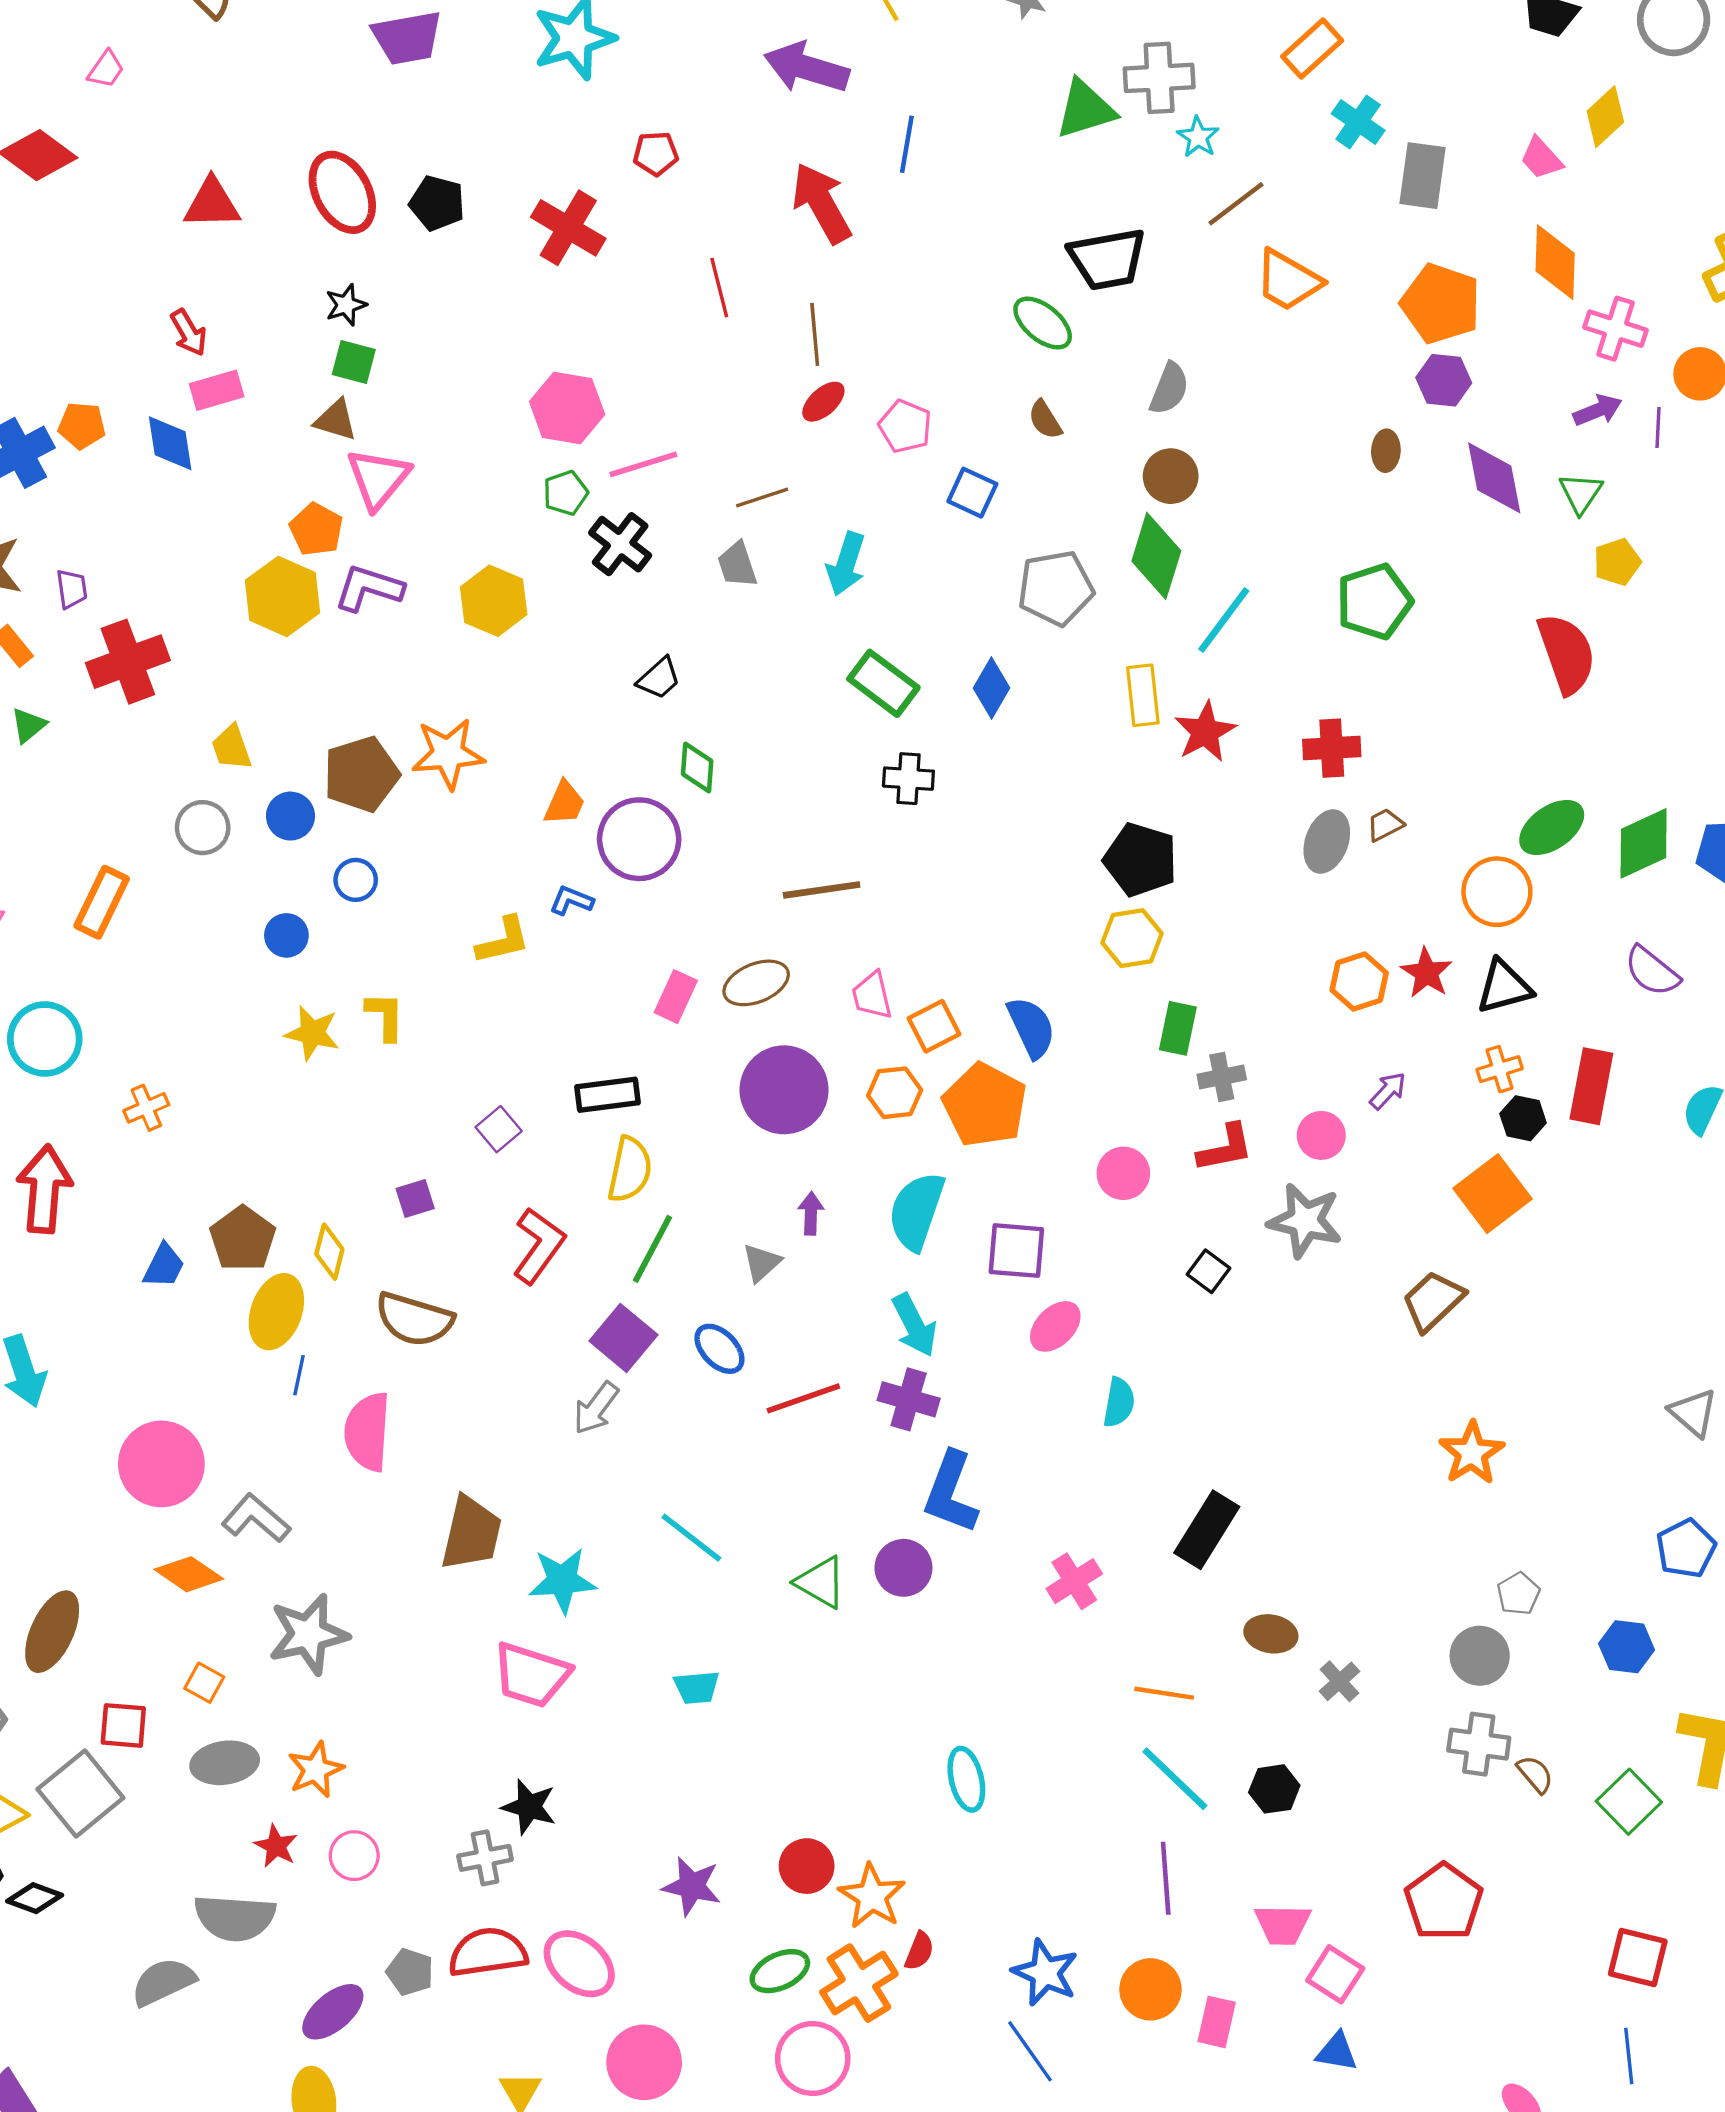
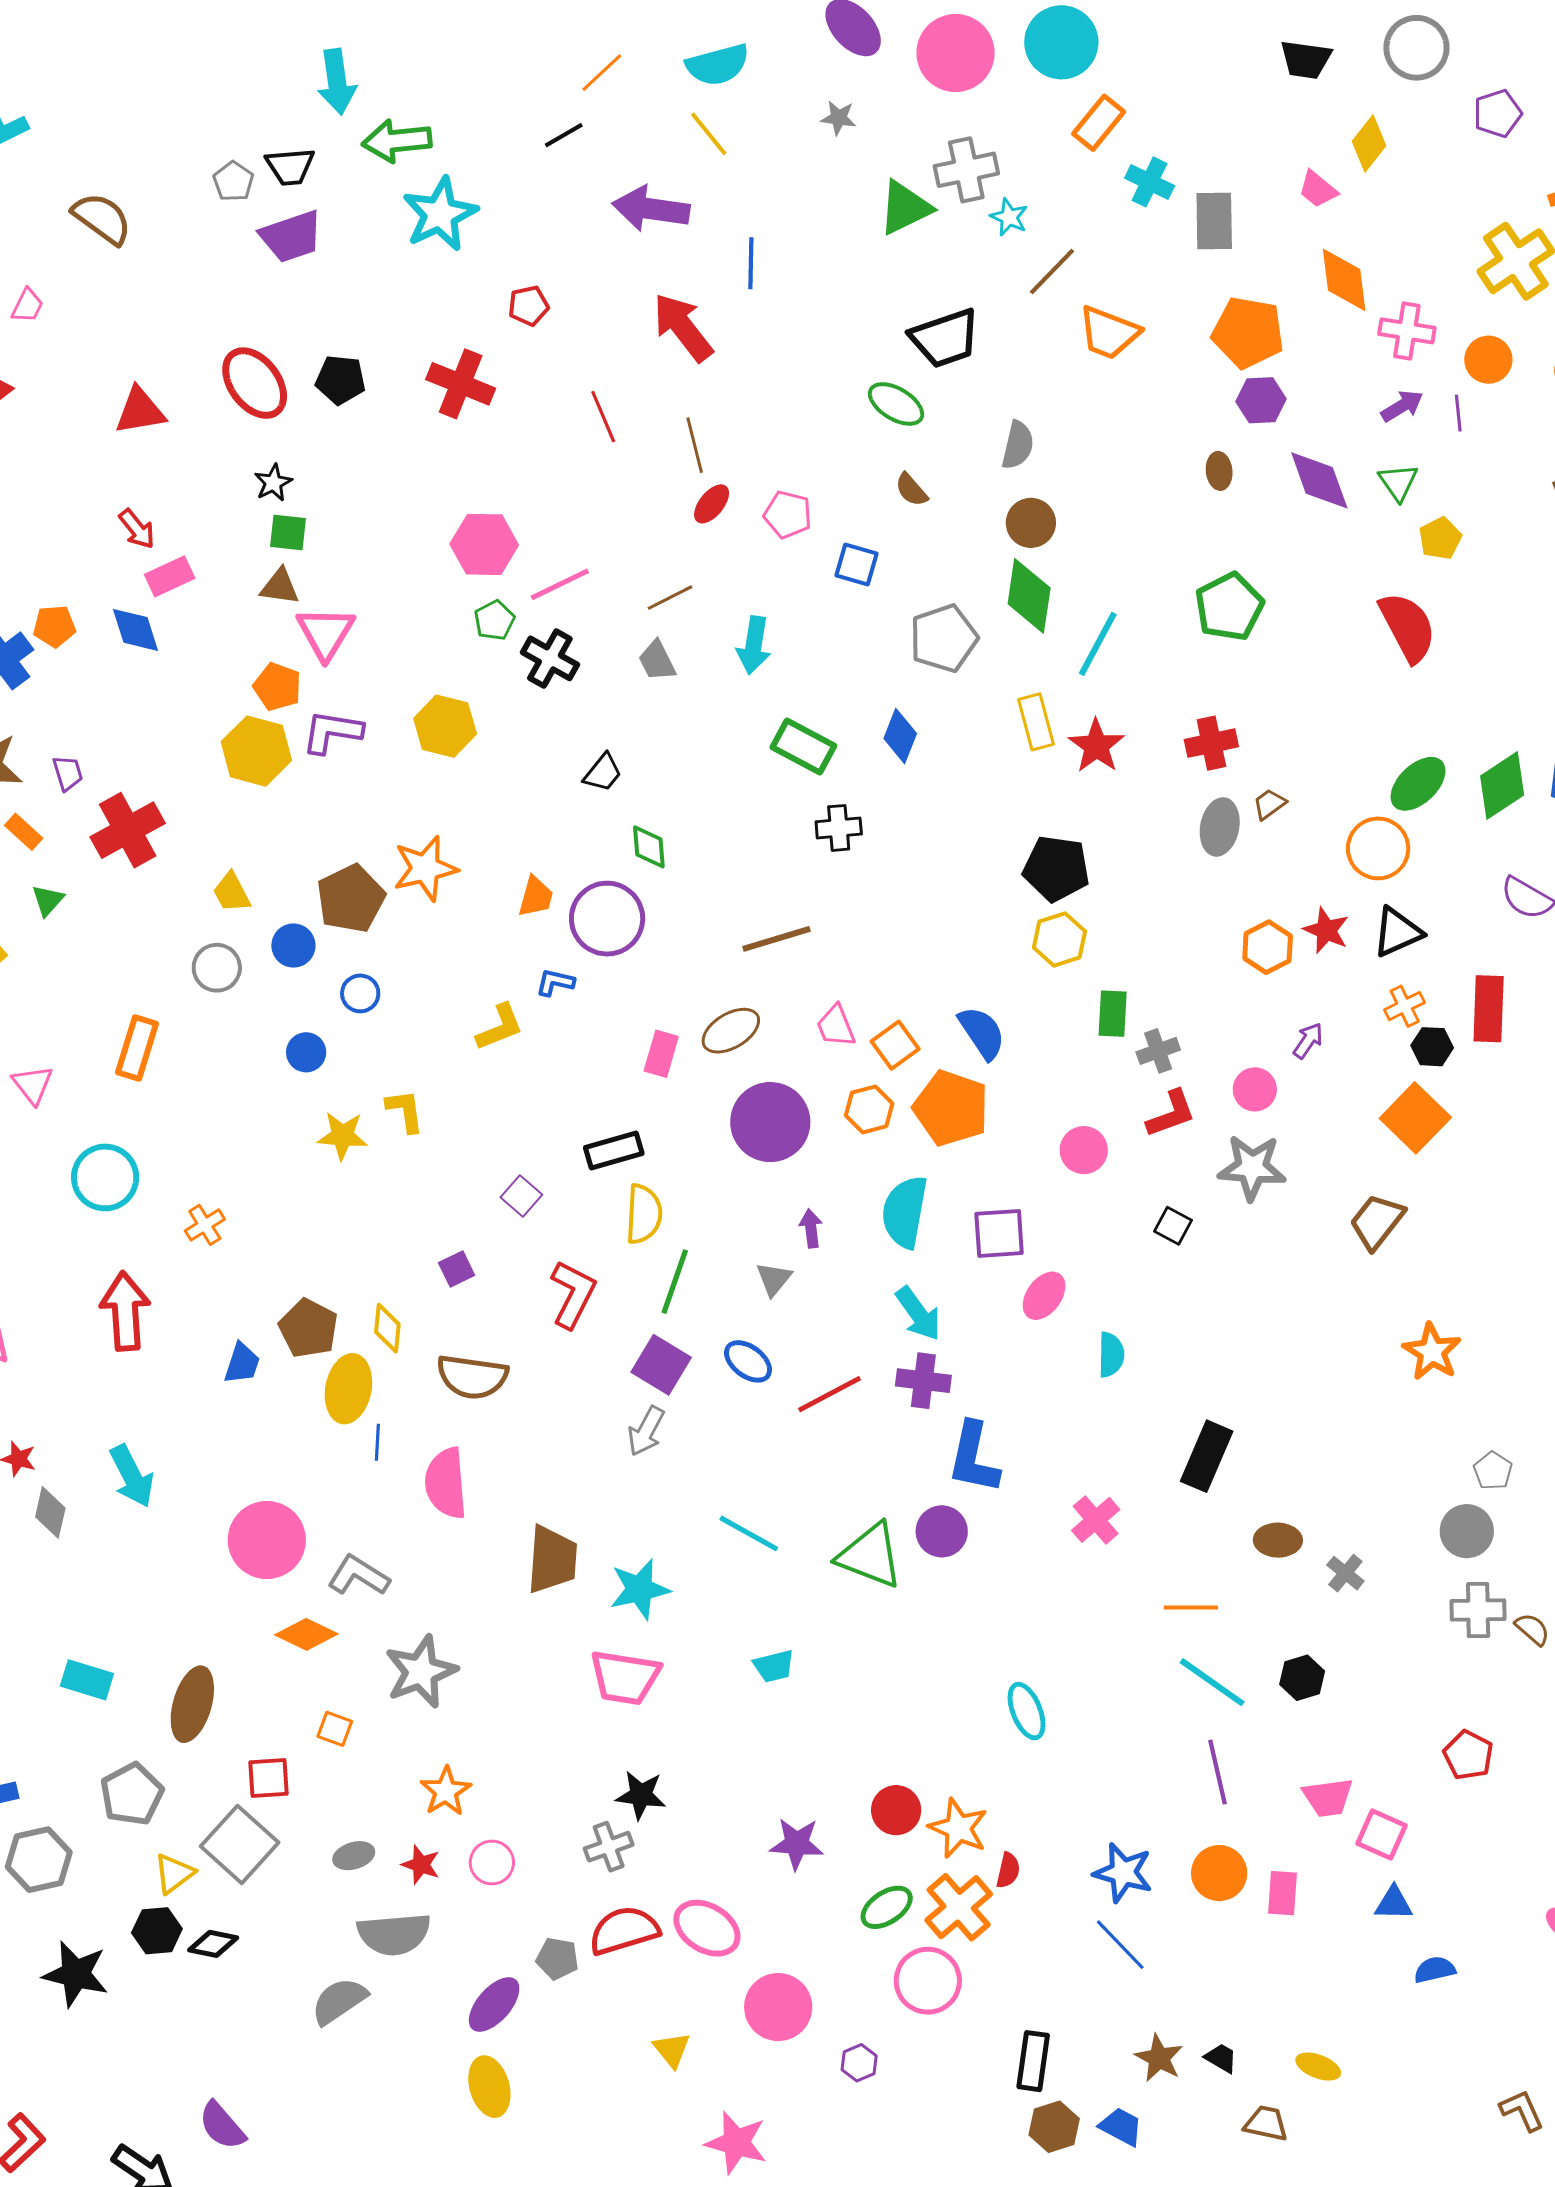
green triangle: (821, 1582) -> (870, 1556), size x1.4
gray ellipse: (225, 1763) -> (354, 1856), moved, size x0.7
red pentagon: (1444, 1902) -> (1468, 1755), size x0.7

